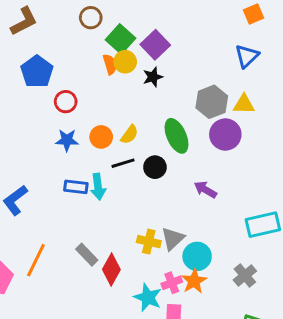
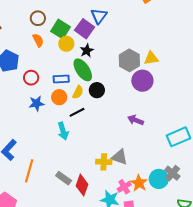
blue triangle: (247, 56) -> (99, 16), moved
orange semicircle: (110, 64) -> (38, 40), moved
green ellipse: (177, 136) -> (83, 70), moved
black circle: (155, 167) -> (97, 90), moved
blue rectangle: (76, 187) -> (61, 79), moved
gray triangle: (173, 239) -> (120, 157), turned -48
cyan circle: (197, 256) -> (159, 179), moved
orange line: (36, 260) -> (29, 171), moved

